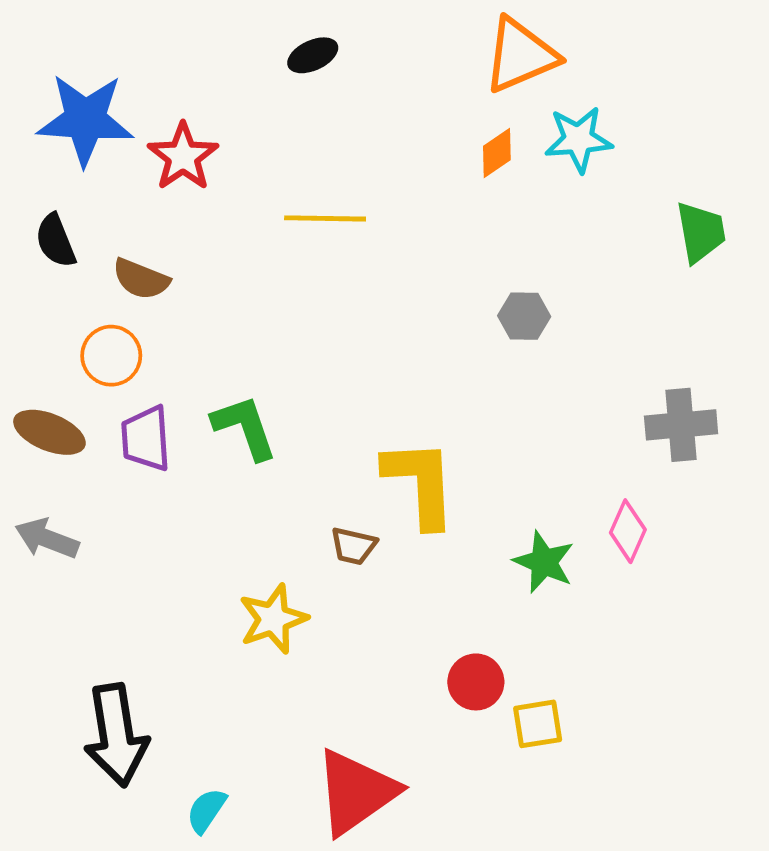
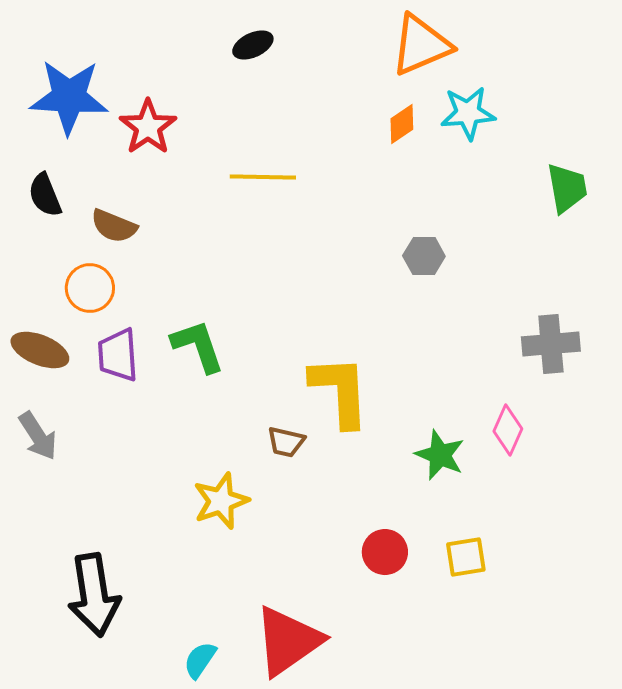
gray arrow: (47, 539) -> (38, 436), turned -144
yellow square: (538, 724) -> (466, 557), moved
cyan semicircle: (206, 811) -> (200, 660), moved

